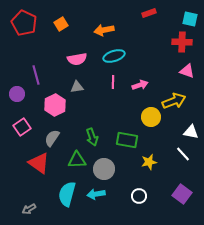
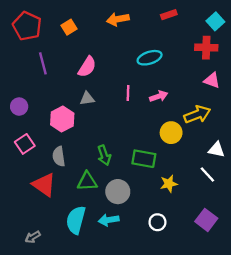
cyan square: (190, 19) -> (215, 21), turned 35
orange arrow: (104, 30) -> (118, 19), moved
cyan ellipse: (114, 56) -> (150, 58), moved
pink semicircle: (77, 59) -> (87, 67), turned -48
purple line: (36, 75) -> (43, 63), moved
gray semicircle: (52, 138) -> (59, 156), turned -42

